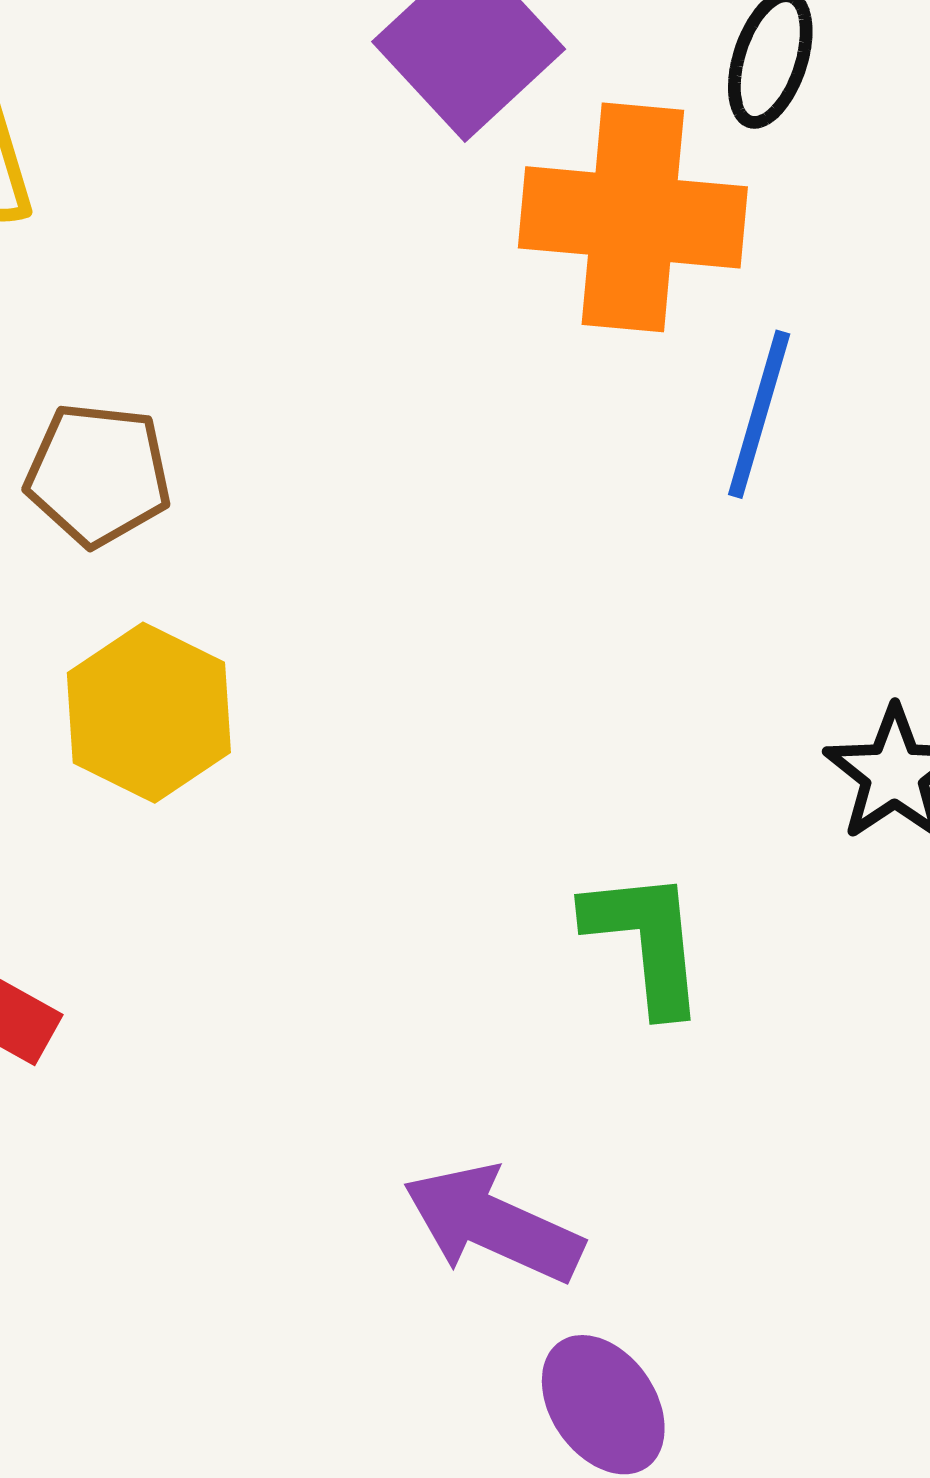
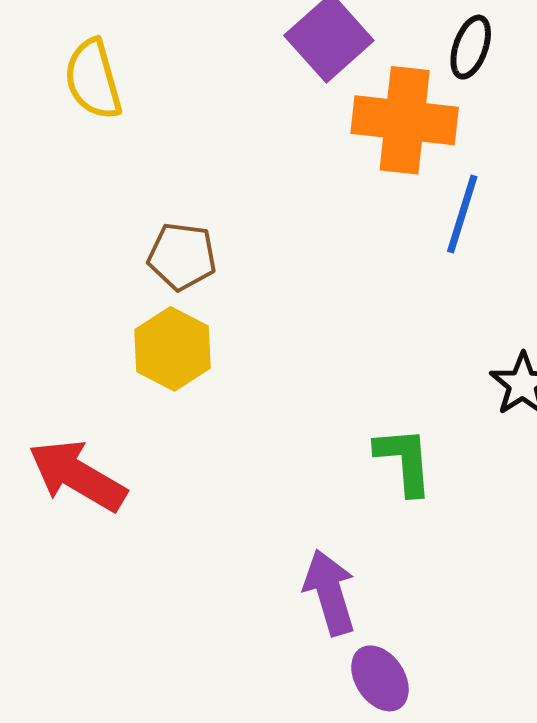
brown pentagon: (98, 474) -> (182, 256), moved
purple arrow: (493, 1224) -> (330, 592), turned 48

